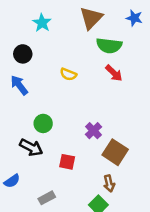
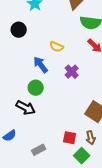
blue arrow: (19, 85) -> (41, 65), moved
purple cross: (93, 131) -> (72, 72), moved
red square: (67, 162) -> (70, 138), moved

